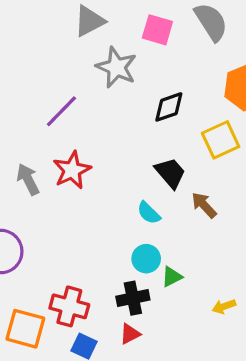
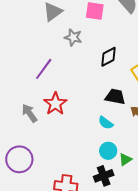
gray star: (116, 67) -> (73, 37), size x0.7
black trapezoid: (170, 173) -> (115, 97), turned -30

